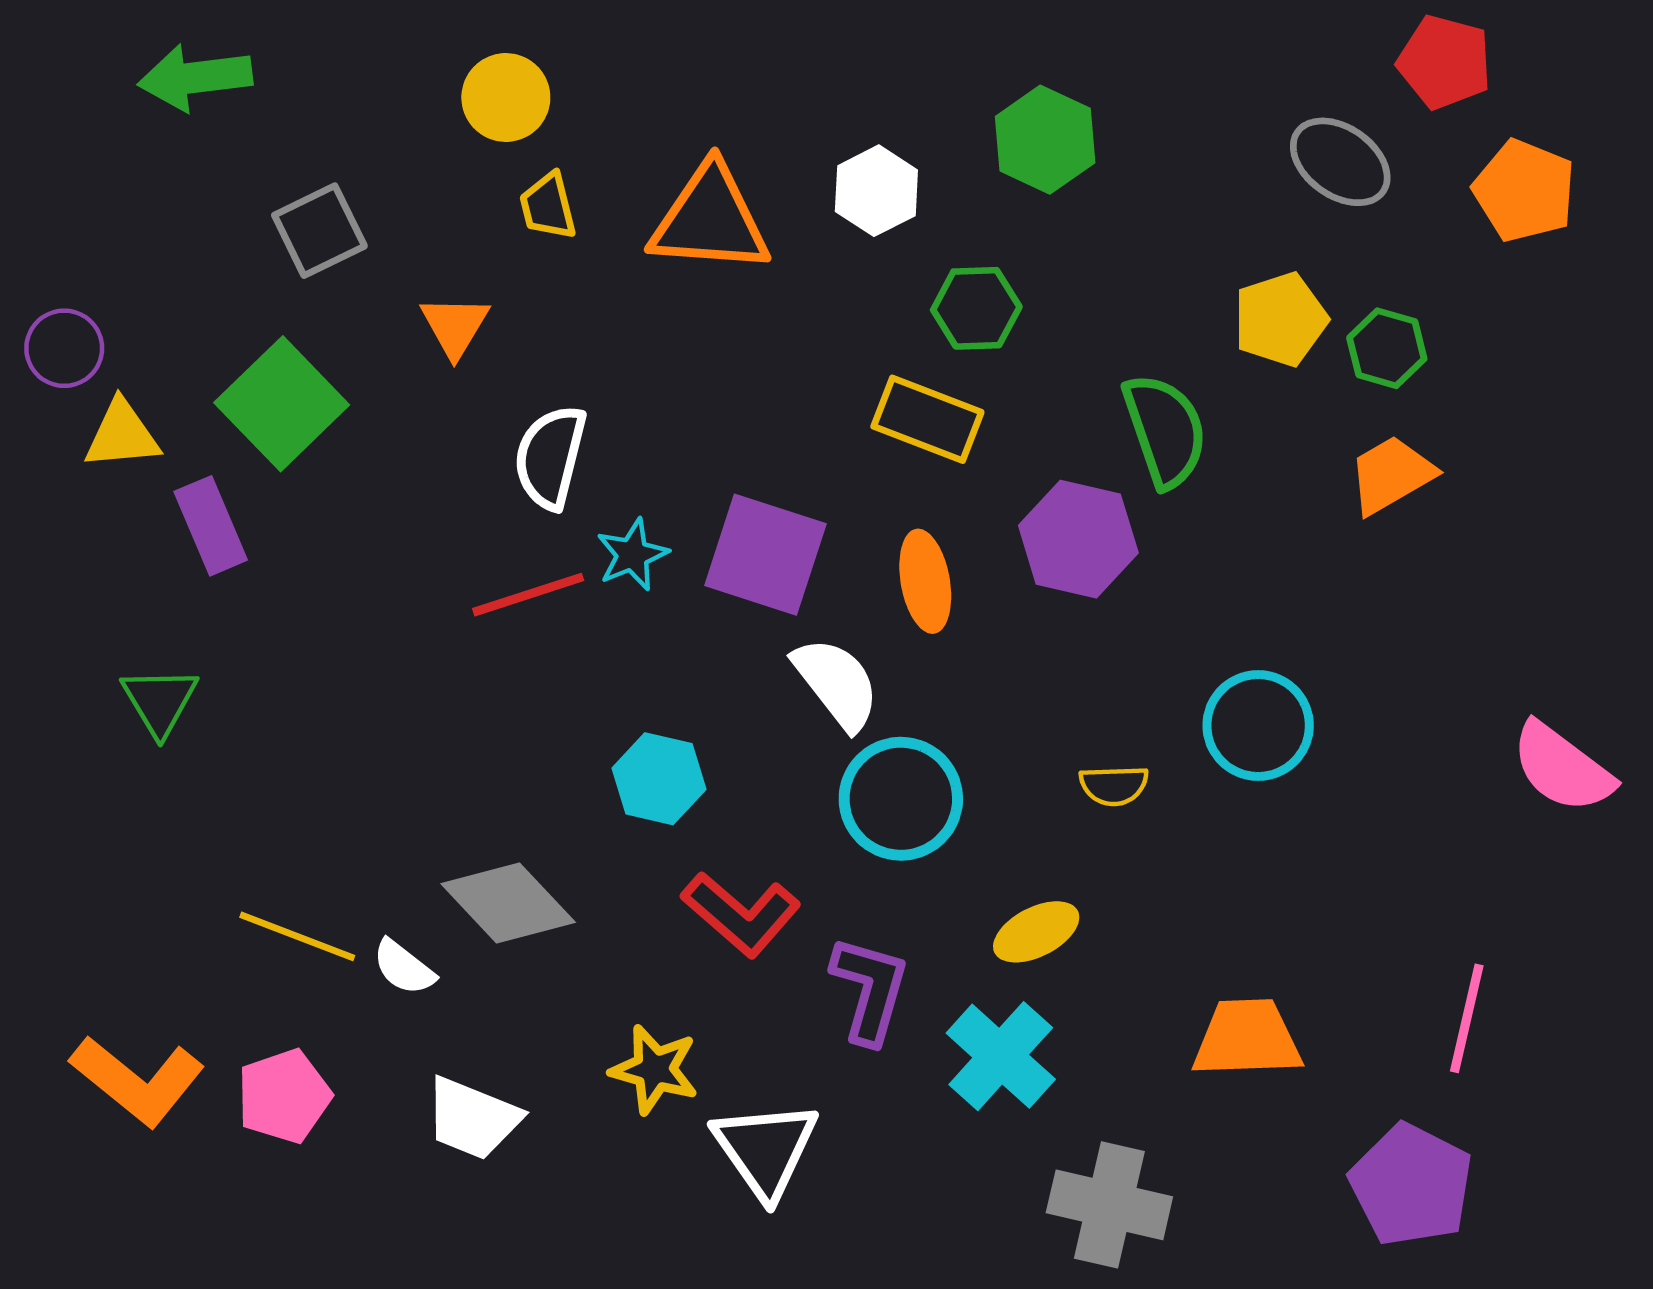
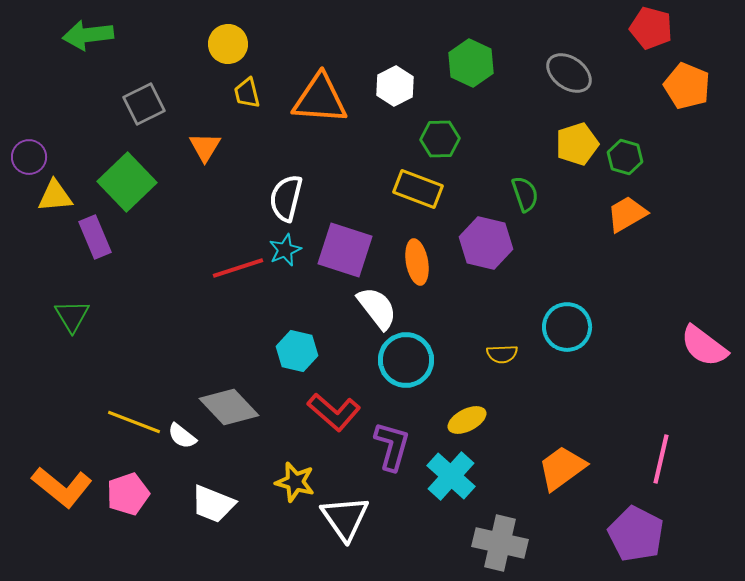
gray ellipse: (1340, 162) -> (569, 73), moved
green semicircle: (1165, 430) -> (525, 194), size x0.7
white semicircle: (550, 457) -> (286, 198), moved
orange trapezoid: (1247, 1038) -> (562, 468), turned -34

